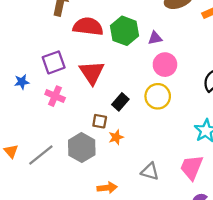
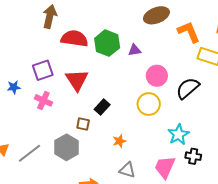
pink circle: (165, 65) -> (157, 76), moved
yellow circle: (158, 96) -> (149, 104), moved
orange star: (116, 137) -> (119, 141), moved

